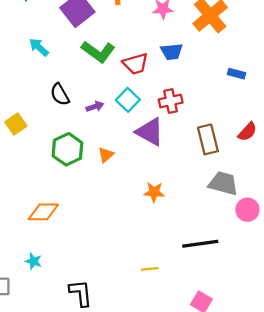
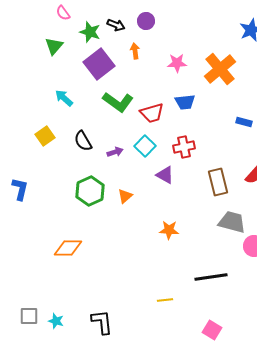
yellow square: (16, 124) -> (45, 136), moved
purple triangle: (150, 132) -> (165, 175), size x0.7
cyan star: (33, 261) -> (56, 321), moved

